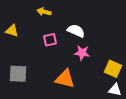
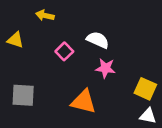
yellow arrow: (44, 12) -> (45, 15), moved
pink square: (50, 40) -> (64, 51), turned -32

